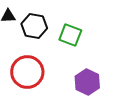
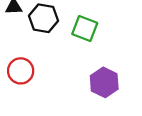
red circle: (27, 72) -> (21, 71), moved, size x0.7

